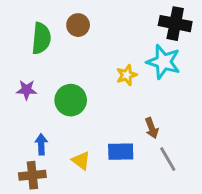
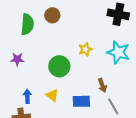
cyan star: (163, 62) -> (118, 52), moved
green circle: (71, 100) -> (59, 66), moved
yellow triangle: (81, 160) -> (52, 95), moved

